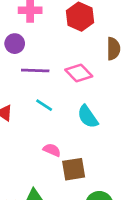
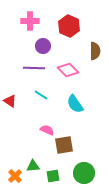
purple circle: (15, 44) -> (43, 46), moved

